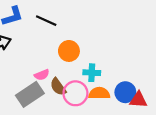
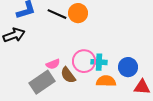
orange circle: (69, 51) -> (78, 13), moved
blue circle: (125, 92) -> (128, 67), moved
pink circle: (75, 93) -> (84, 61), moved

